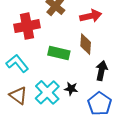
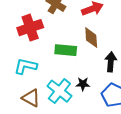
cyan L-shape: (17, 63) -> (26, 66), turned -30

